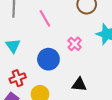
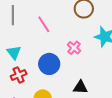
red cross: (18, 78) -> (19, 75), moved

